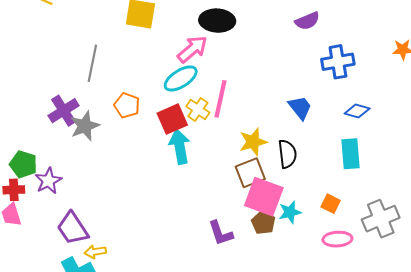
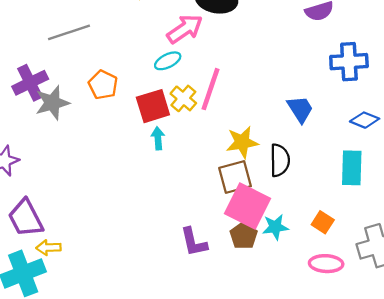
gray line: (92, 63) -> (69, 32), turned 54
cyan ellipse: (181, 78) -> (168, 61), size x0.7
cyan arrow: (180, 147) -> (158, 138), size x0.6

